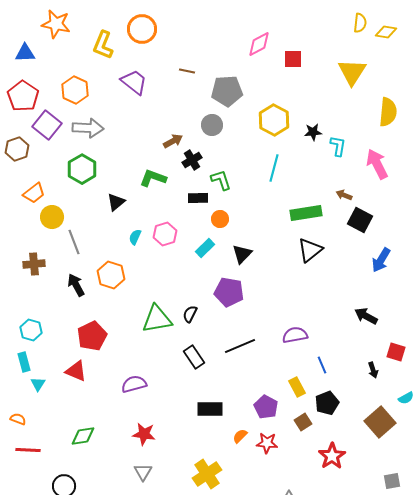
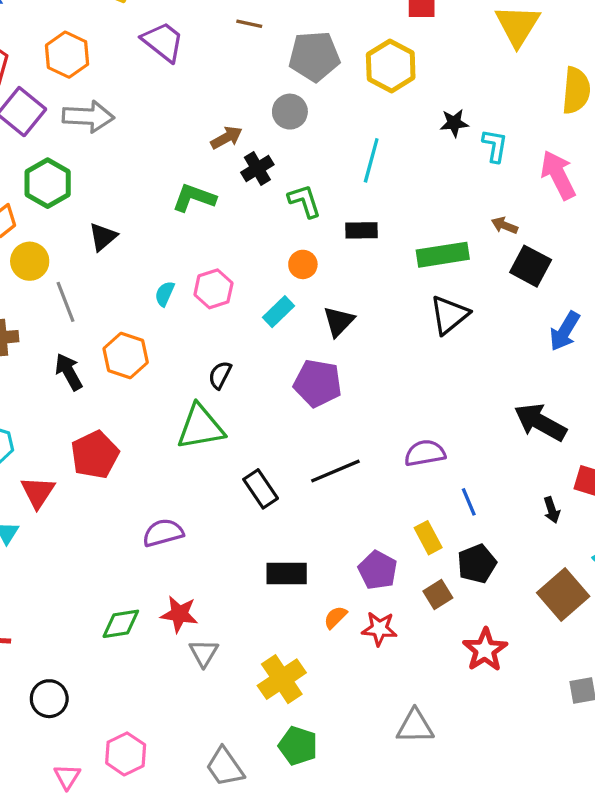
yellow hexagon: (274, 120) -> (391, 66), moved
cyan line: (274, 168) -> (371, 160), moved
green hexagon: (82, 169) -> (48, 183), moved
black rectangle: (198, 198) -> (361, 230), moved
black triangle: (116, 202) -> (103, 237), moved
black semicircle: (190, 314) -> (220, 375), moved
black arrow: (366, 316) -> (540, 422), size x1.4
red triangle: (76, 371) -> (38, 492), moved, turned 40
green diamond: (83, 436) -> (121, 624), moved
gray triangle: (143, 472) -> (204, 653), moved

